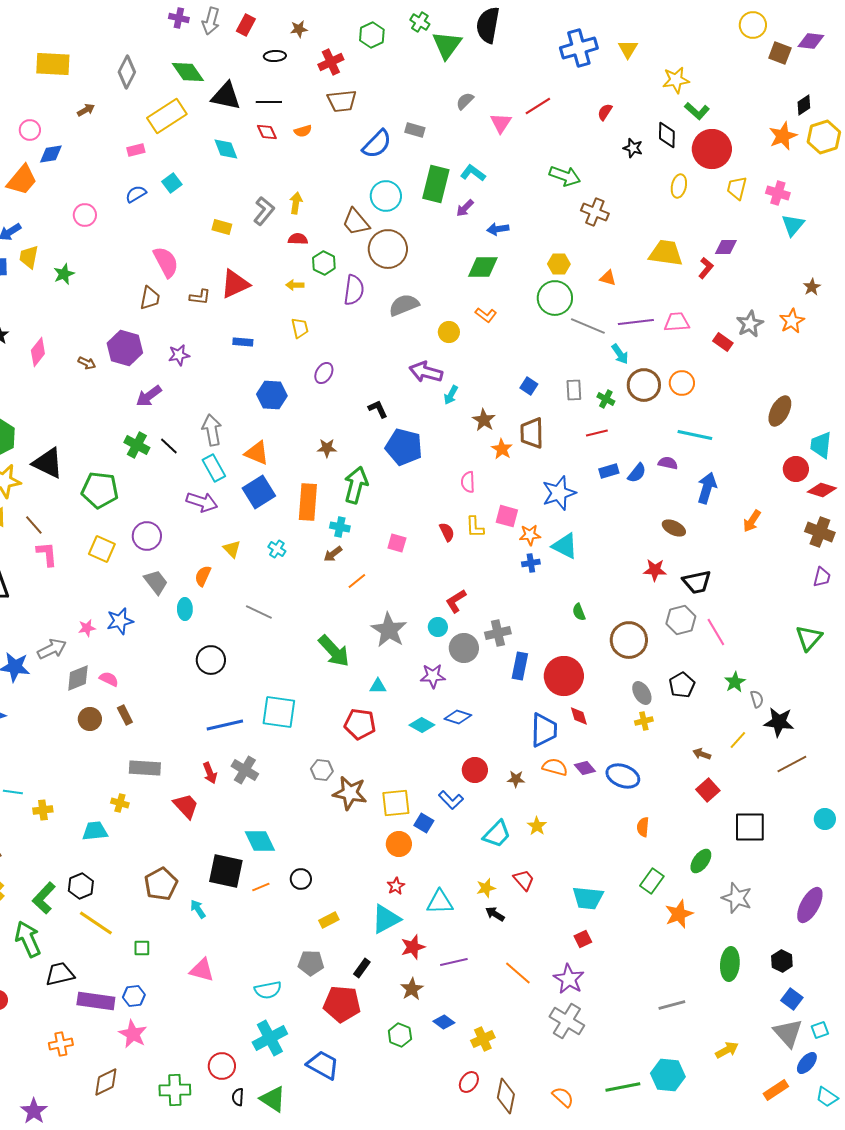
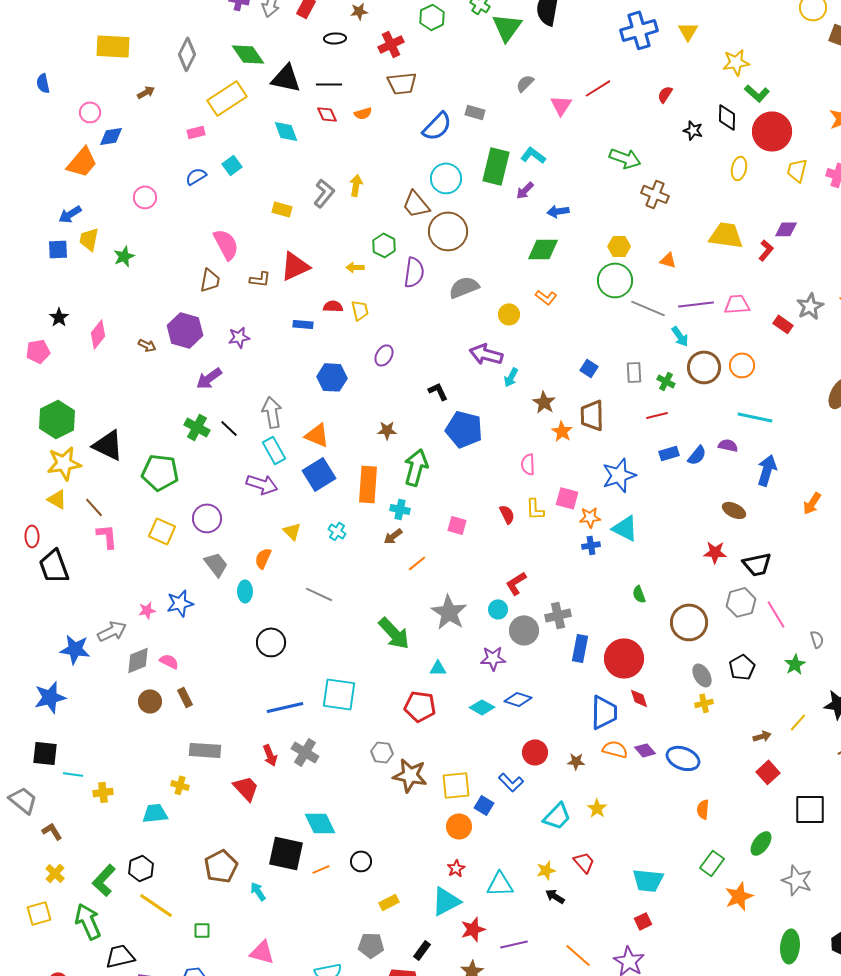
red semicircle: (298, 239) -> (333, 306), moved
gray semicircle: (757, 699) -> (817, 639), moved
brown arrow: (702, 754) -> (762, 736), turned 144

